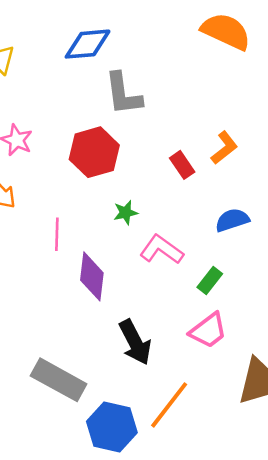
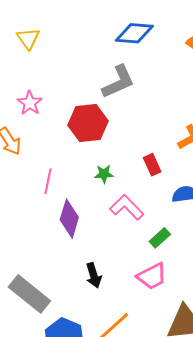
blue diamond: (88, 44) -> (134, 33), moved
gray L-shape: (123, 94) -> (118, 82), turned -117
red rectangle: (182, 165) -> (152, 165), moved
black arrow: (135, 342) -> (94, 275), size x0.7

